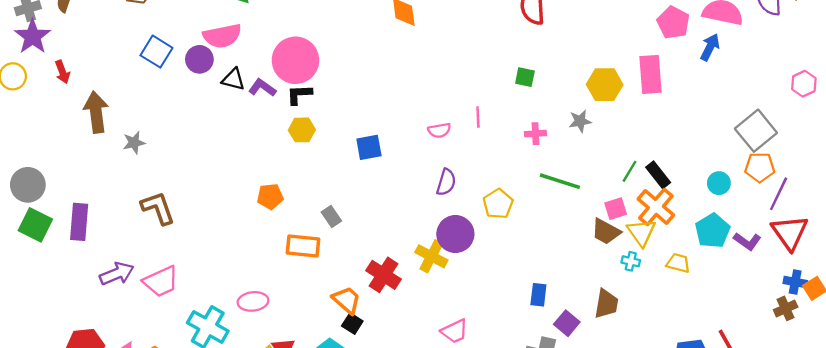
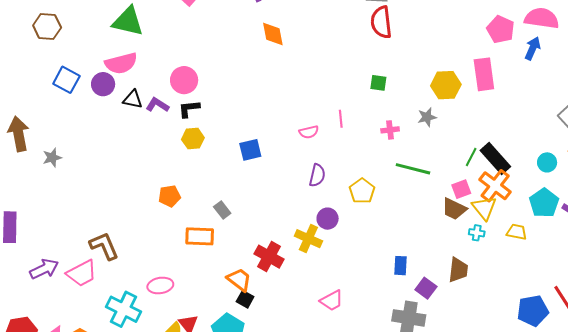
pink circle: (295, 60) -> (184, 80), size x0.7
black rectangle: (658, 175) -> (495, 159), size x1.4
brown L-shape: (158, 208) -> (104, 246), moved
purple circle: (455, 234) -> (328, 219), size x0.7

